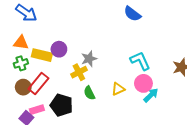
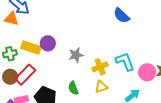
orange triangle: (21, 43) -> (12, 19), moved
yellow cross: (79, 72) -> (100, 67), moved
pink circle: (143, 83) -> (147, 72), moved

